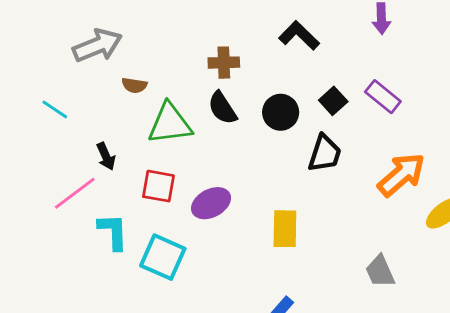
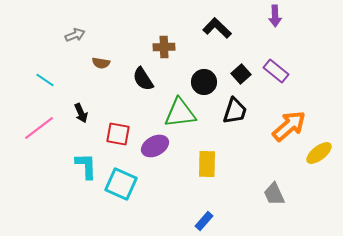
gray arrow: (97, 46) -> (75, 35), size x0.6
black semicircle: (222, 108) -> (143, 79), moved
green triangle: (170, 124) -> (180, 113), moved
pink line: (75, 193) -> (39, 128), moved

